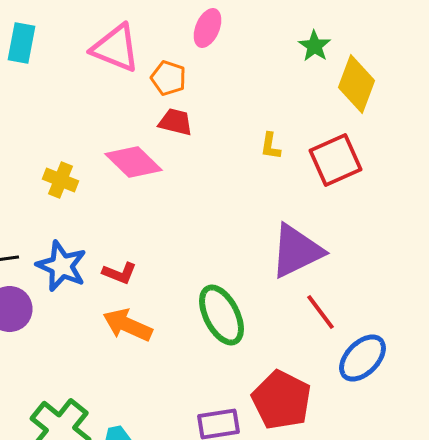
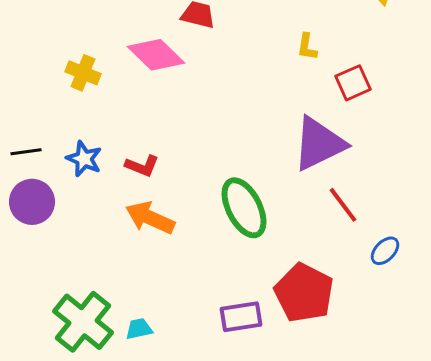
yellow L-shape: (270, 146) -> (307, 47), moved
red square: (335, 160) -> (353, 83), moved, size x0.7
blue star: (61, 266) -> (84, 159), size x0.7
blue ellipse: (362, 358) -> (385, 251), size x0.6

